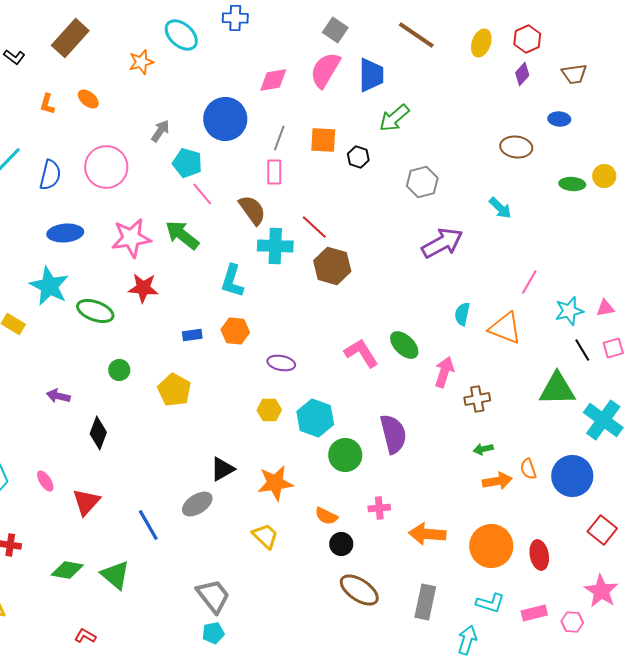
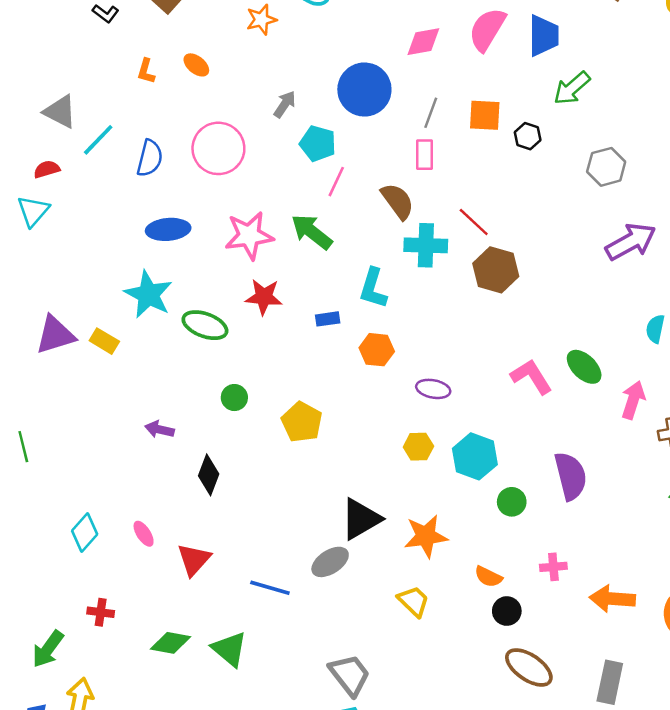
pink line: (202, 194) -> (336, 182), turned 65
blue rectangle: (192, 335) -> (328, 319), moved
green circle: (345, 455) -> (512, 502), size x0.7
black triangle: (222, 469) -> (361, 519), size x1.4
blue line: (148, 525) -> (270, 588), turned -44

